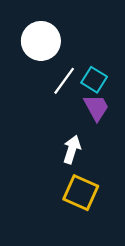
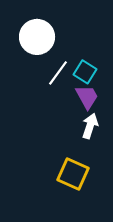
white arrow: (72, 149) -> (90, 126), moved

